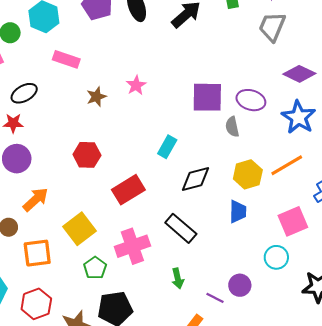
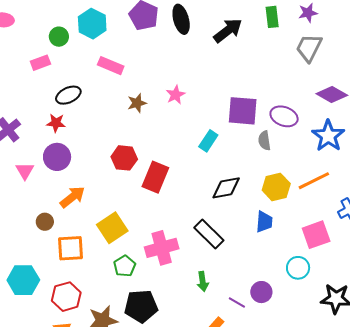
cyan rectangle: (167, 147) -> (208, 141), moved
red rectangle: (128, 190) -> (155, 177), moved, turned -40

